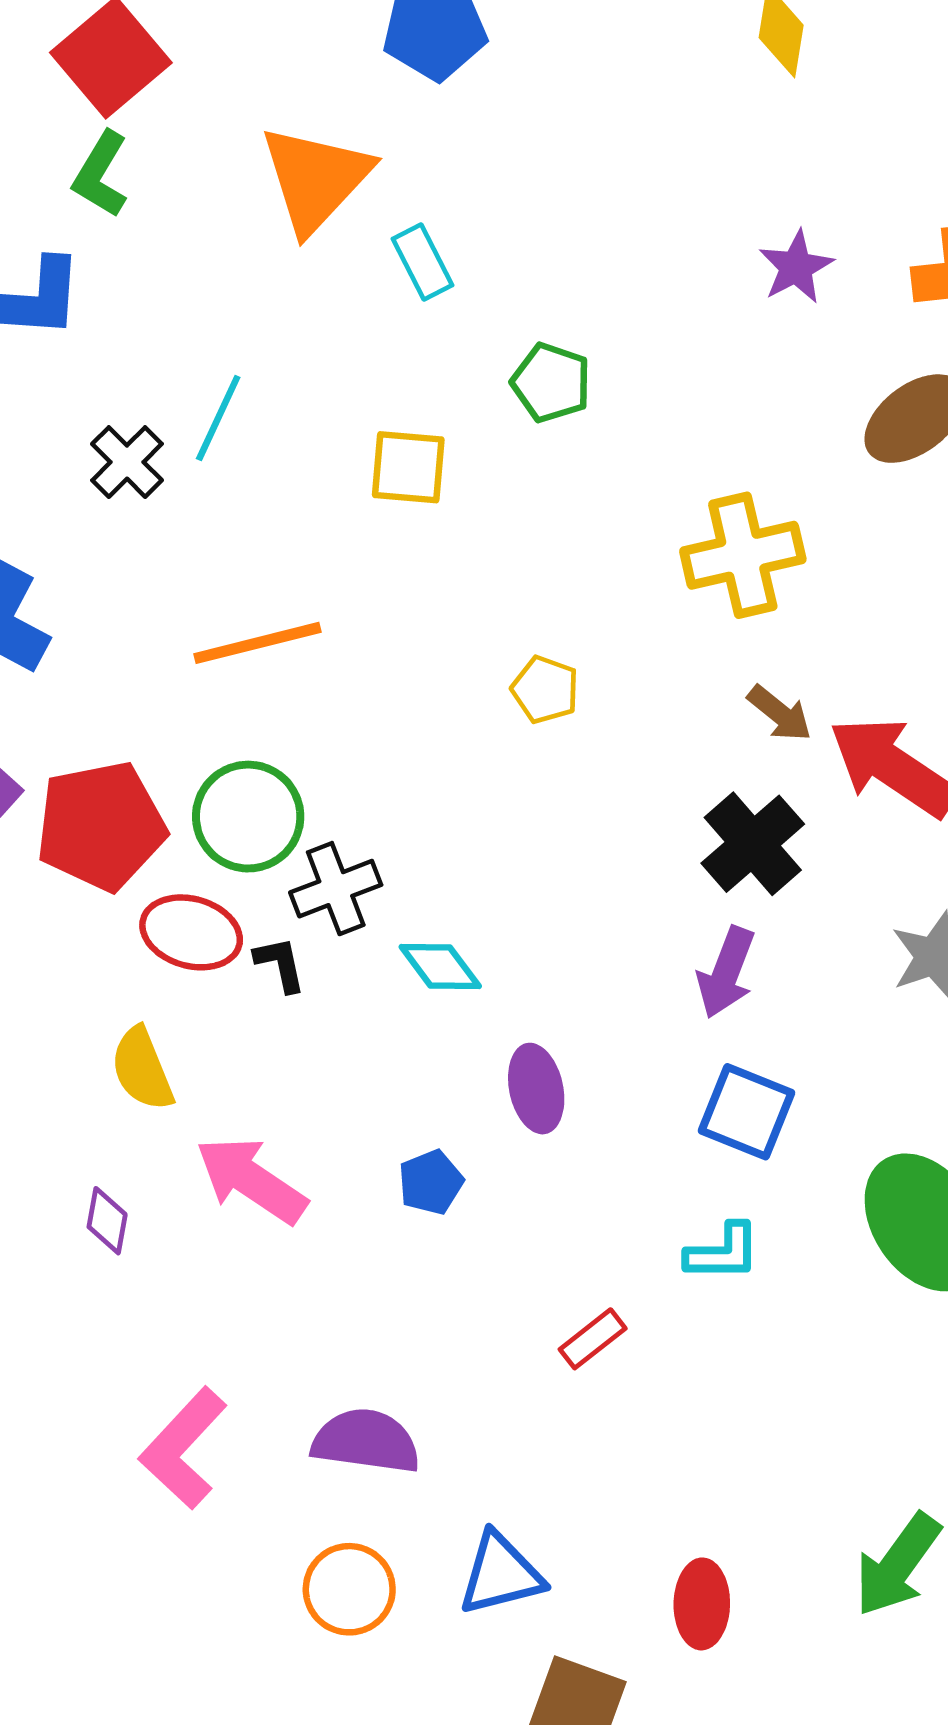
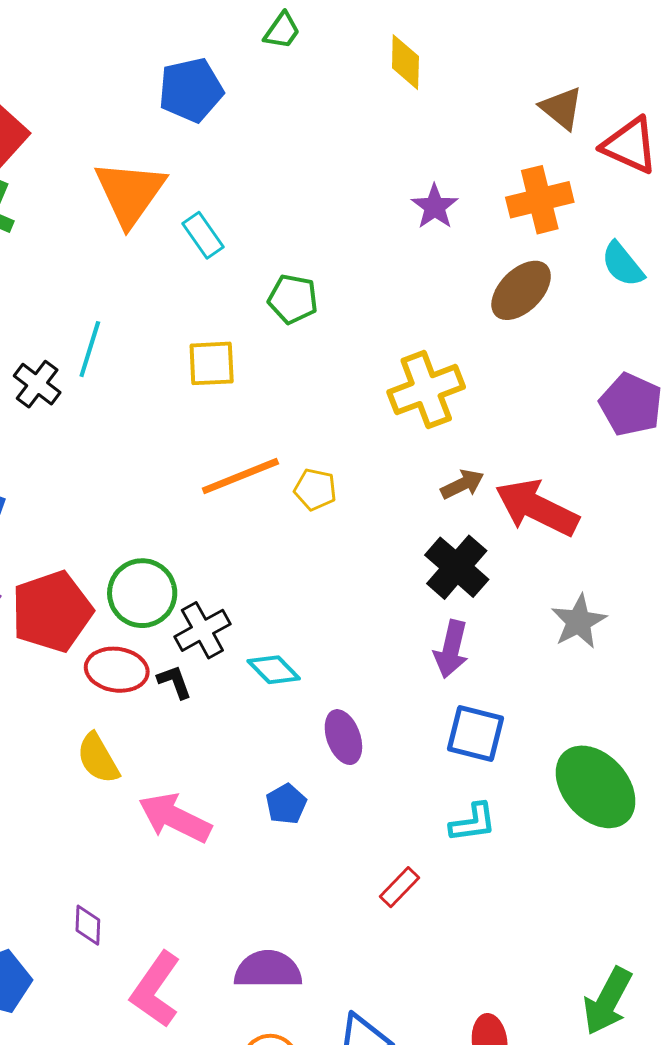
orange line: (257, 643) -> (240, 476), moved
brown arrow: (780, 713) -> (462, 484), turned -57
purple diamond: (107, 1221) -> (88, 925), moved

